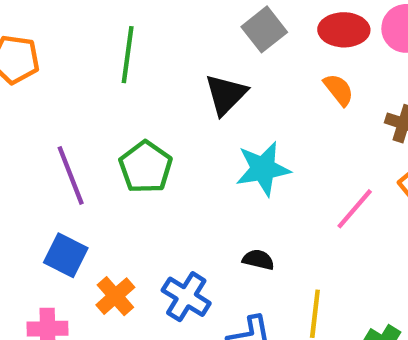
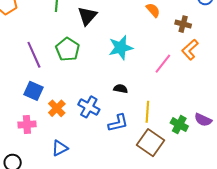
black triangle: (226, 94) -> (87, 16), moved

